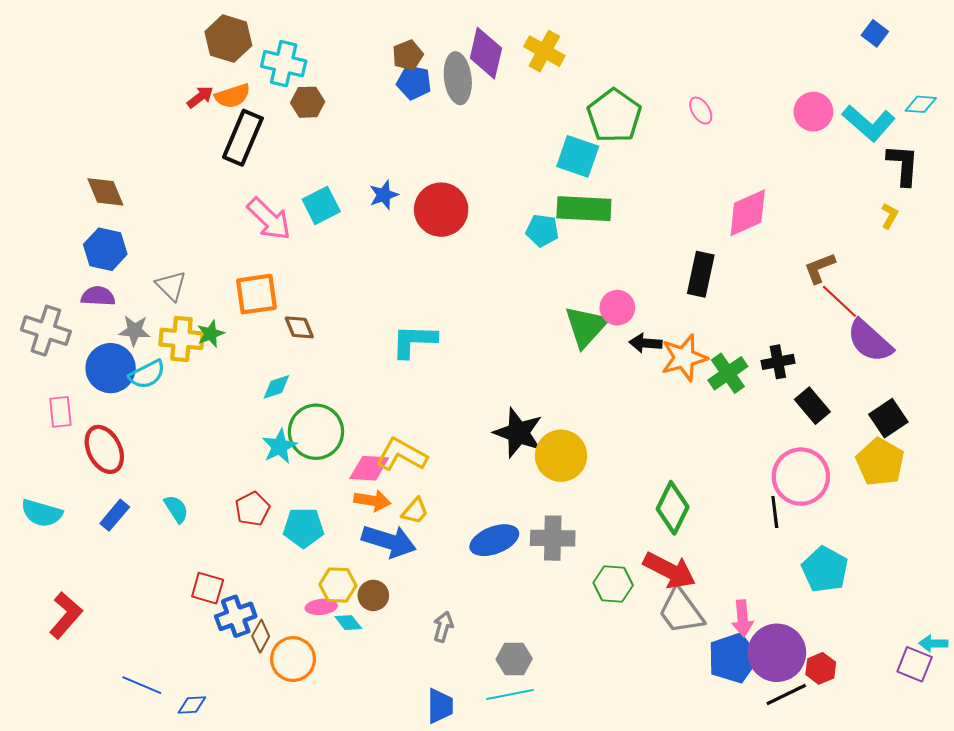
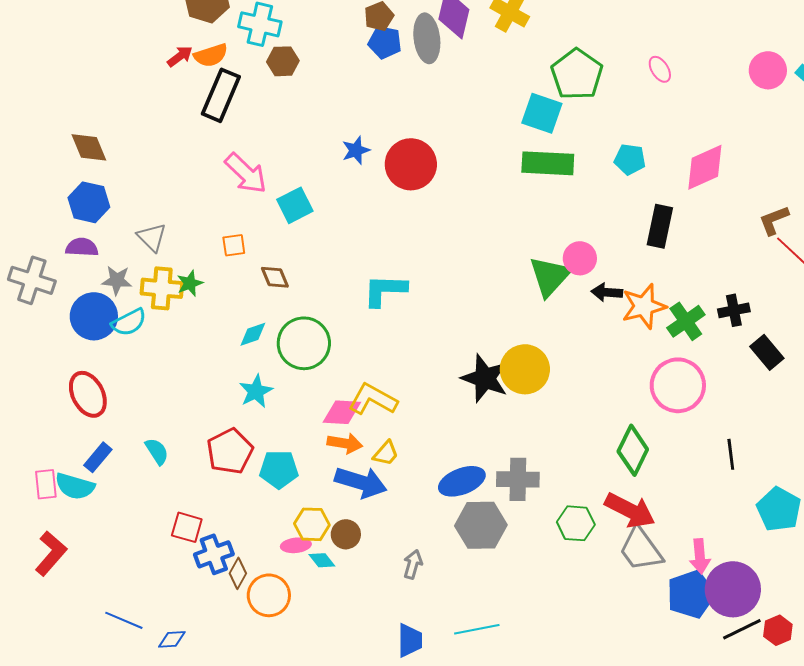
cyan square: (321, 205) -> (295, 205), moved
cyan pentagon: (542, 230) -> (630, 159), moved
orange square: (257, 294) -> (234, 245), size x0.6
pink rectangle: (60, 412) -> (46, 484), moved
green circle: (316, 432) -> (304, 343), moved
yellow circle: (561, 456) -> (525, 369), moved
pink circle: (801, 477) -> (678, 385), moved
red pentagon: (252, 509) -> (230, 451), size x1.4
cyan semicircle: (42, 513) -> (75, 486), moved
gray hexagon: (514, 659) -> (481, 525), moved, size x1.5
red hexagon: (821, 668) -> (778, 630), moved

